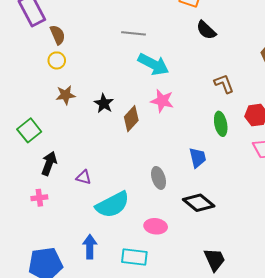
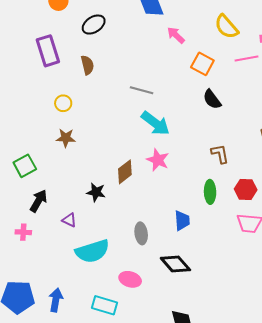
brown semicircle: (58, 35) -> (87, 65), moved
black star: (104, 103) -> (96, 192), moved, turned -30
blue arrow: (90, 247) -> (56, 300), moved

